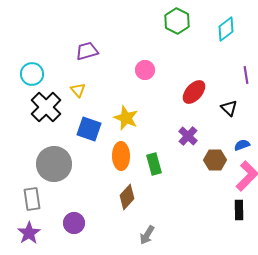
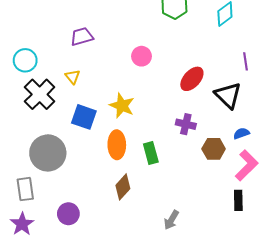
black triangle: (229, 108) -> (228, 95), size x1.6
purple cross: (188, 136) -> (186, 124), turned -30
gray arrow: (147, 235) -> (171, 220), moved

